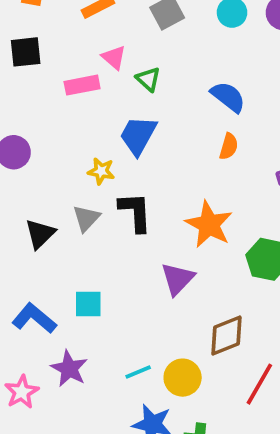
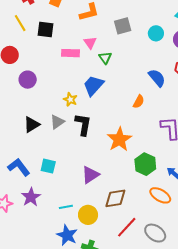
blue semicircle: (228, 97) -> (157, 78), moved
purple triangle: (178, 279) -> (90, 175), moved

